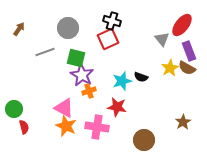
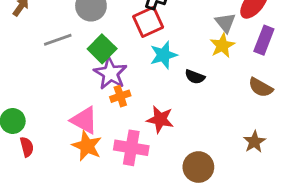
purple rectangle: (189, 51) -> (264, 40), turned 42
green square: (76, 58) -> (102, 49), turned 30
yellow star: (170, 68) -> (222, 46), moved
brown semicircle: (187, 68) -> (261, 87), moved
cyan star: (122, 81) -> (164, 55), moved

